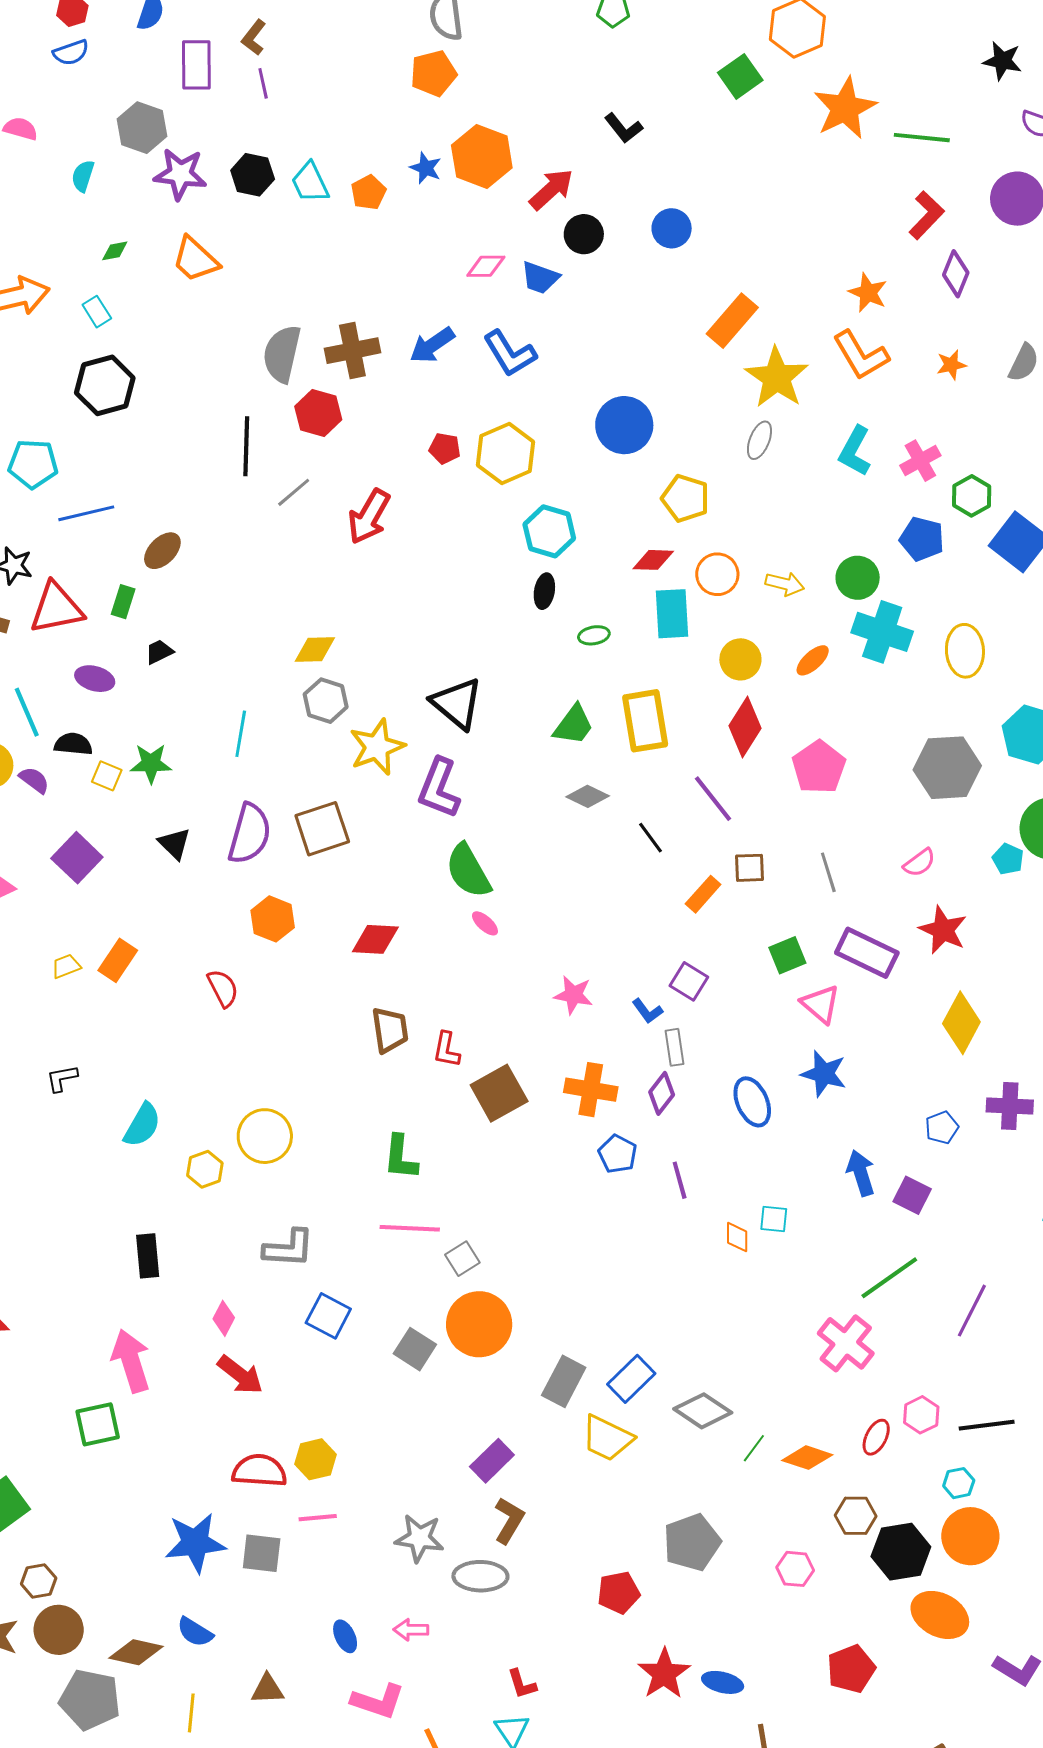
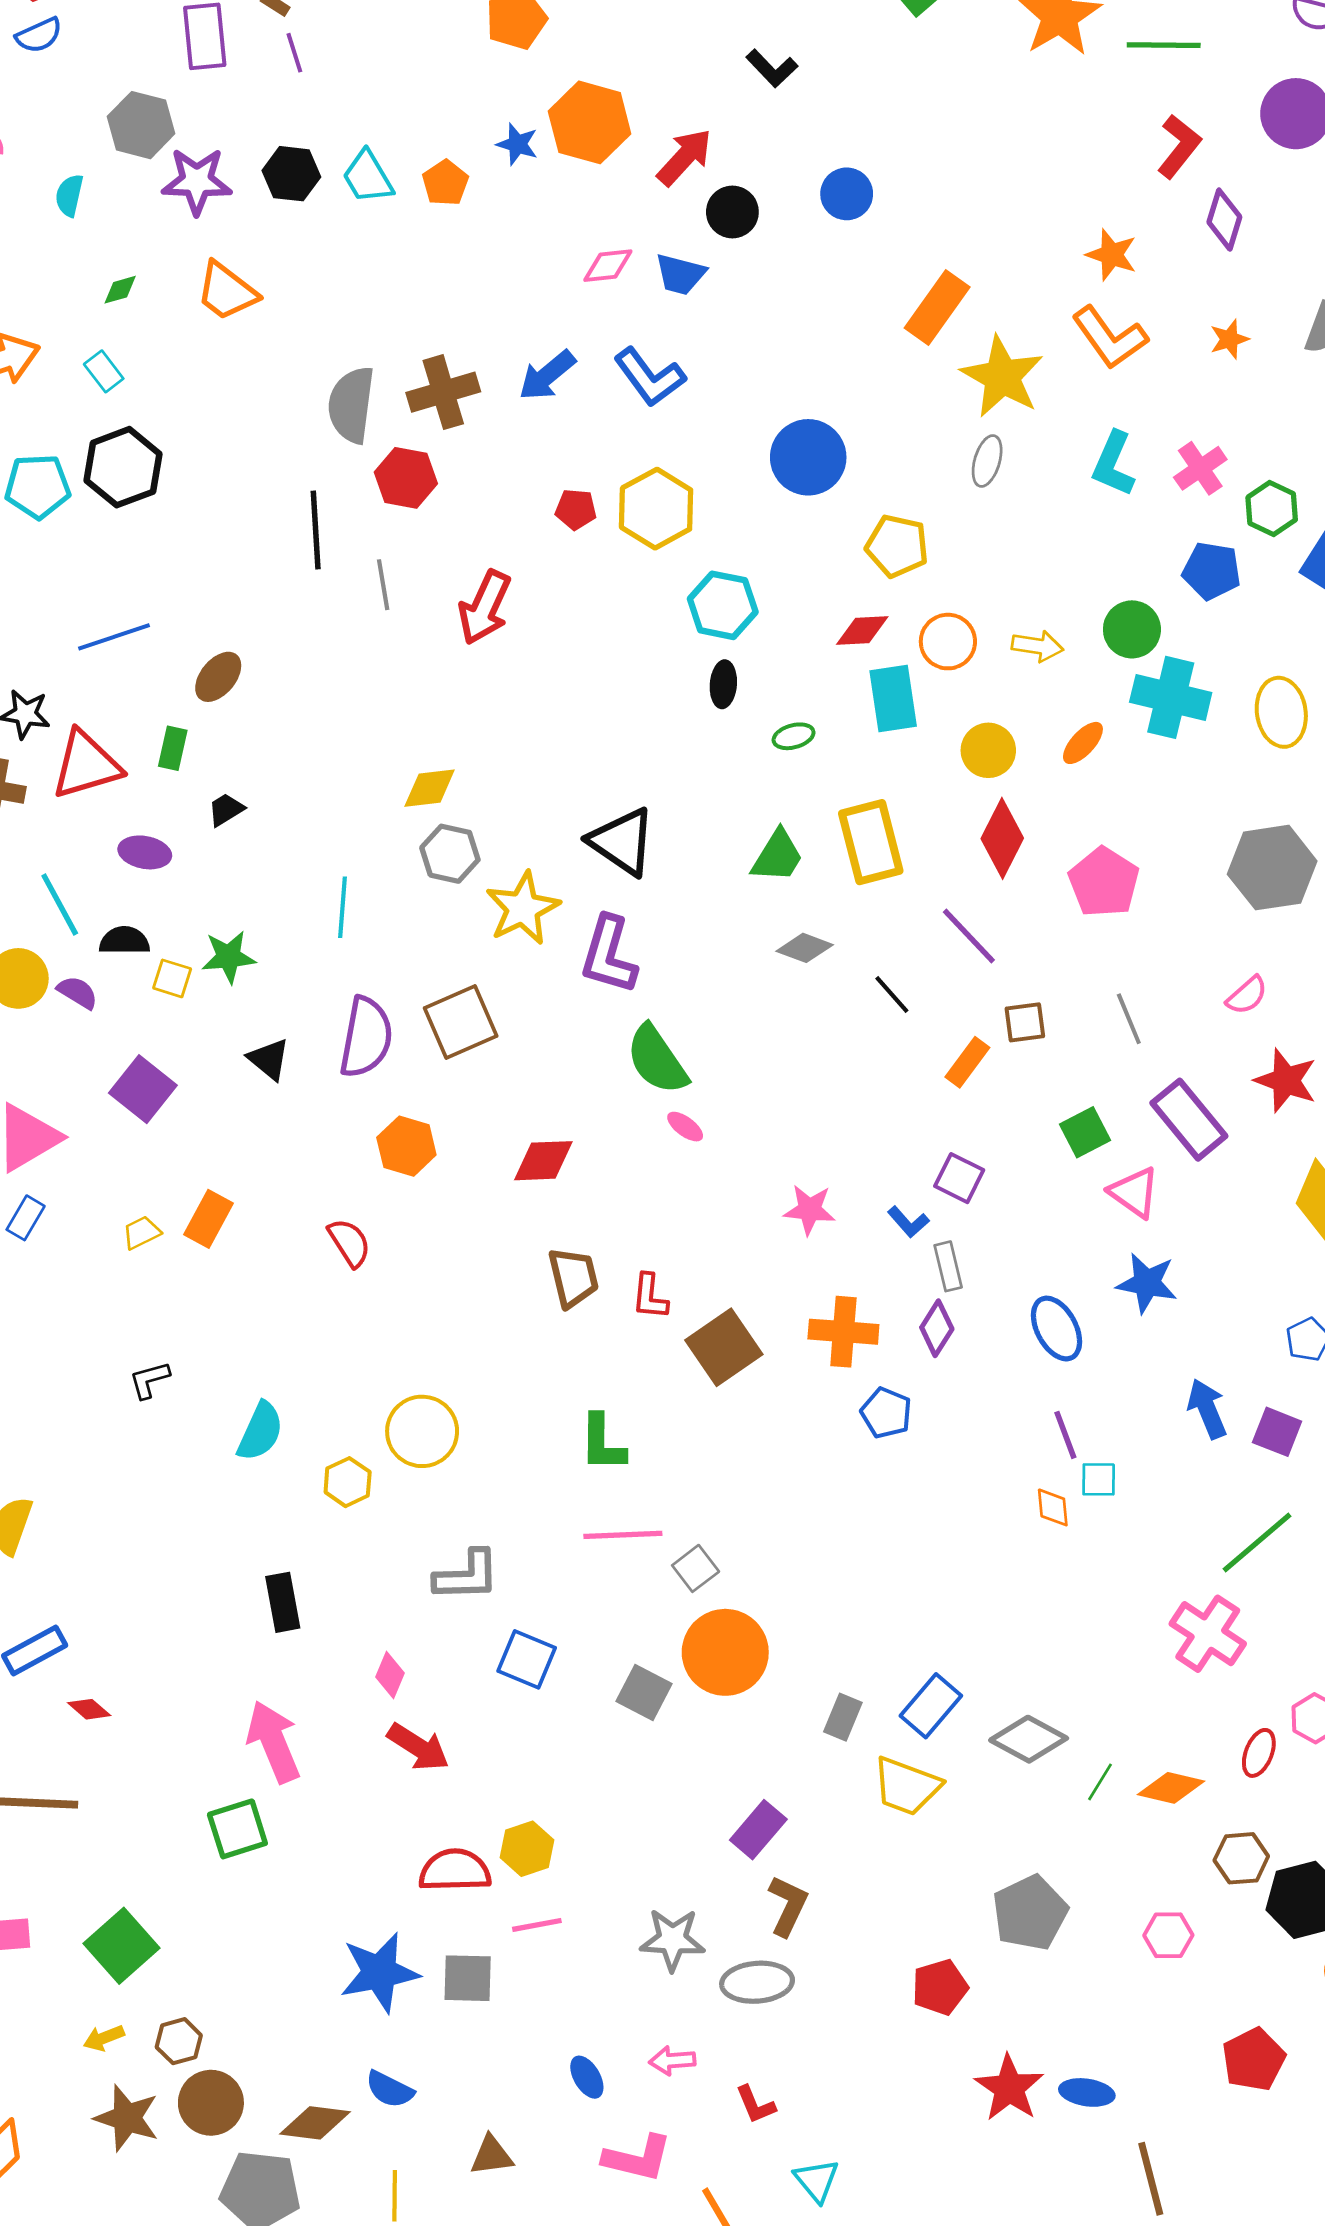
cyan pentagon: (33, 464) -> (38, 486), moved
gray line: (294, 492) -> (383, 585), turned -54
purple rectangle: (867, 953) -> (1189, 1120), turned 30
purple line: (680, 1180) -> (1065, 1435), moved
gray rectangle: (564, 1381) -> (843, 1717), size x0.7
red L-shape: (522, 1684) -> (755, 2105), moved

